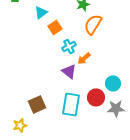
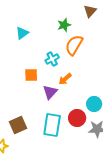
orange square: (55, 27) -> (31, 75), moved, turned 32
cyan cross: (69, 46) -> (52, 59), moved
purple triangle: (69, 71) -> (50, 92), turned 35

